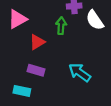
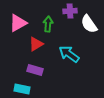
green arrow: (61, 26) -> (48, 24), moved
cyan arrow: (80, 72) -> (69, 54), moved

